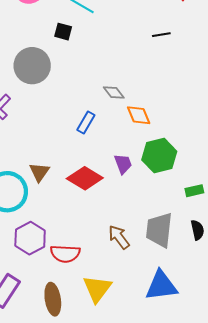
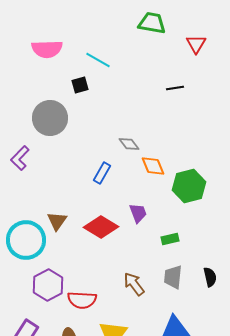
black square: (63, 32) -> (80, 85), turned -30
green hexagon: (159, 156) -> (189, 186), moved
green rectangle: (194, 191) -> (170, 239), moved
gray trapezoid: (159, 230) -> (173, 277), size x0.7

